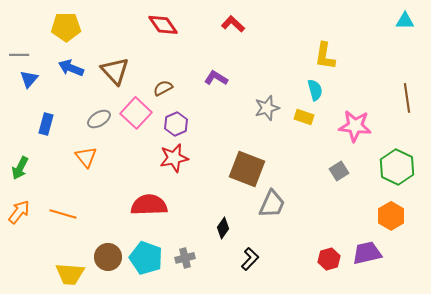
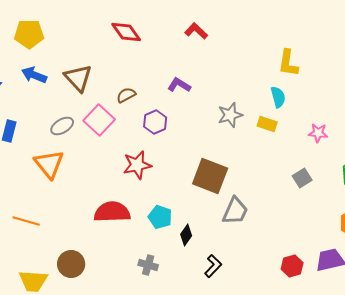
purple hexagon: (176, 124) -> (155, 122), moved
pink star: (355, 126) -> (318, 133), size x0.6
orange triangle: (86, 157) -> (49, 164), size x1.4
cyan pentagon: (146, 258) -> (160, 217), moved, size x0.7
gray cross: (185, 258) -> (148, 265), turned 30

